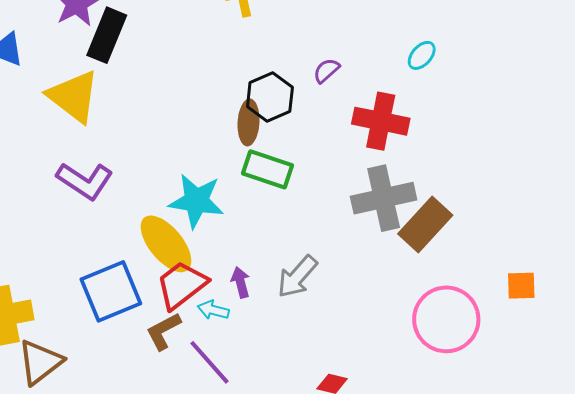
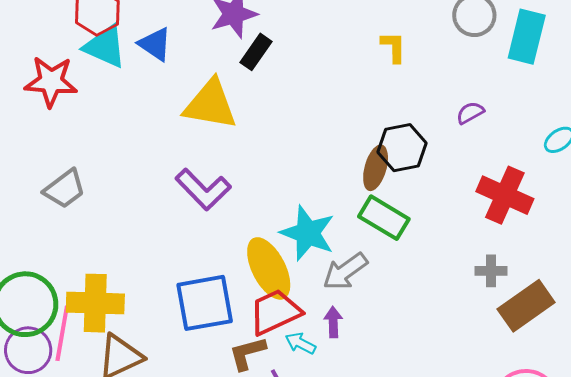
black rectangle: (107, 35) -> (256, 52), size x0.7
purple semicircle: (326, 70) -> (470, 113), moved
yellow triangle: (74, 96) -> (210, 104), turned -40
gray cross: (384, 198) -> (491, 271), size x0.5
gray arrow: (297, 277) -> (345, 271), moved

